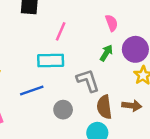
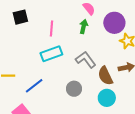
green arrow: (106, 53) -> (84, 27), moved
blue line: (32, 91) -> (34, 86), moved

